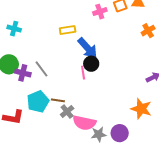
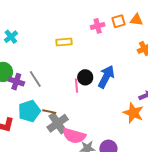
cyan cross: (14, 29) -> (11, 37), turned 32
blue arrow: (88, 48) -> (106, 77), moved, turned -115
orange star: (141, 109) -> (133, 113), moved
gray cross: (67, 111) -> (58, 123), size x1.5

